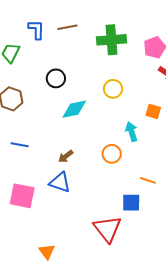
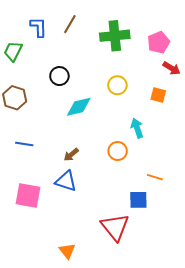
brown line: (67, 27) -> (70, 24), turned -48
orange square: (153, 111) -> (158, 95), moved
orange triangle: (47, 252) -> (67, 251), moved

